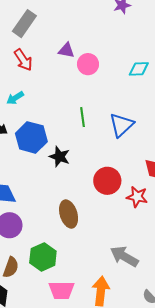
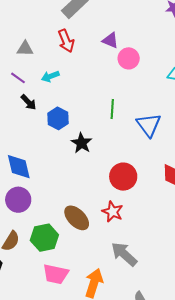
blue triangle: (122, 125) -> (149, 125), turned -36
blue hexagon: (31, 137) -> (58, 118), size x0.7
red star: (137, 197) -> (112, 212), moved
brown ellipse: (69, 214) -> (77, 218), moved, turned -40

